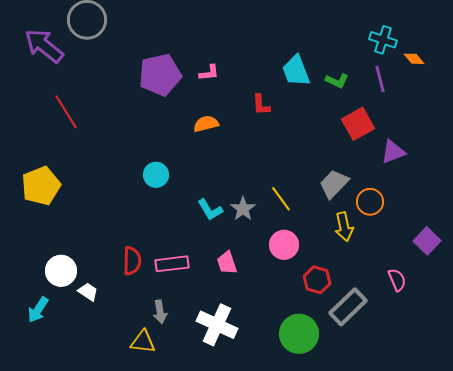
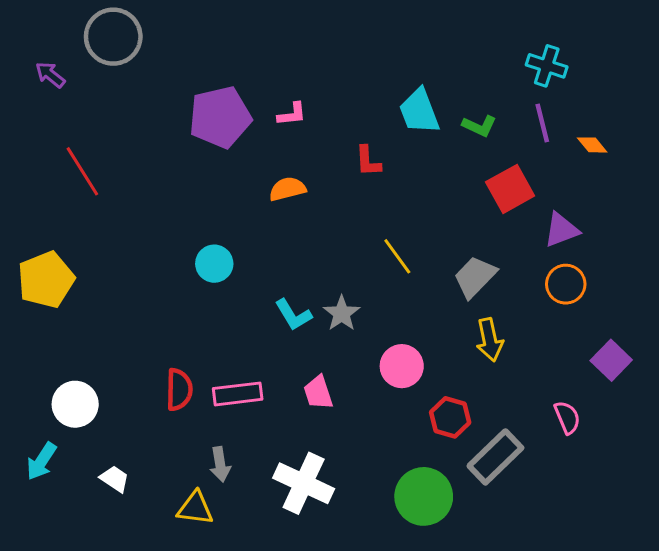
purple arrow: (44, 46) -> (50, 75), size x0.5
orange diamond: (414, 59) -> (592, 145), moved
yellow line: (281, 199) -> (397, 256), moved
orange circle: (370, 202) -> (566, 284), moved
white trapezoid: (88, 292) -> (115, 479), moved

